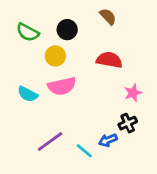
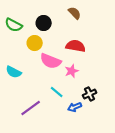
pink semicircle: (62, 86) -> (51, 61), moved, turned 35
pink star: (133, 93) -> (72, 71), moved
cyan line: (84, 151) -> (57, 92), moved

